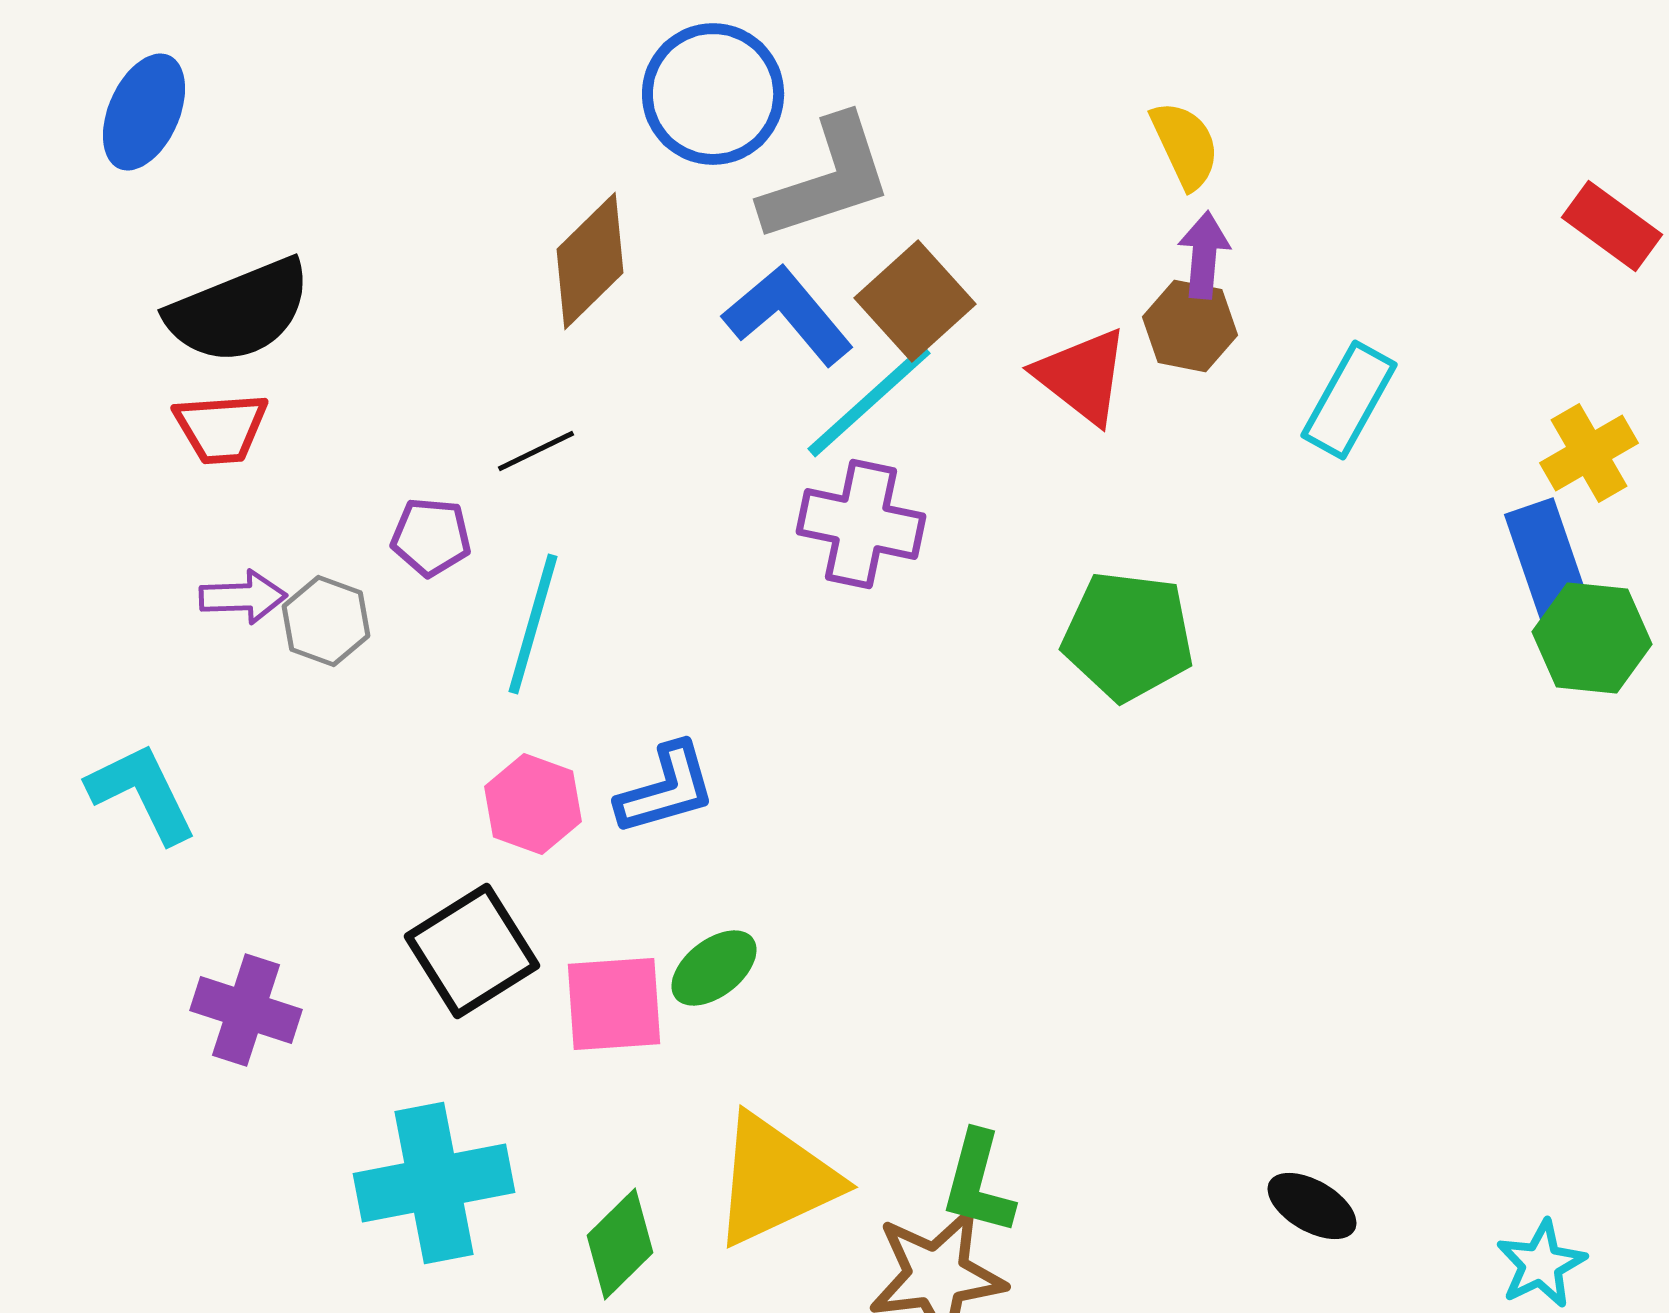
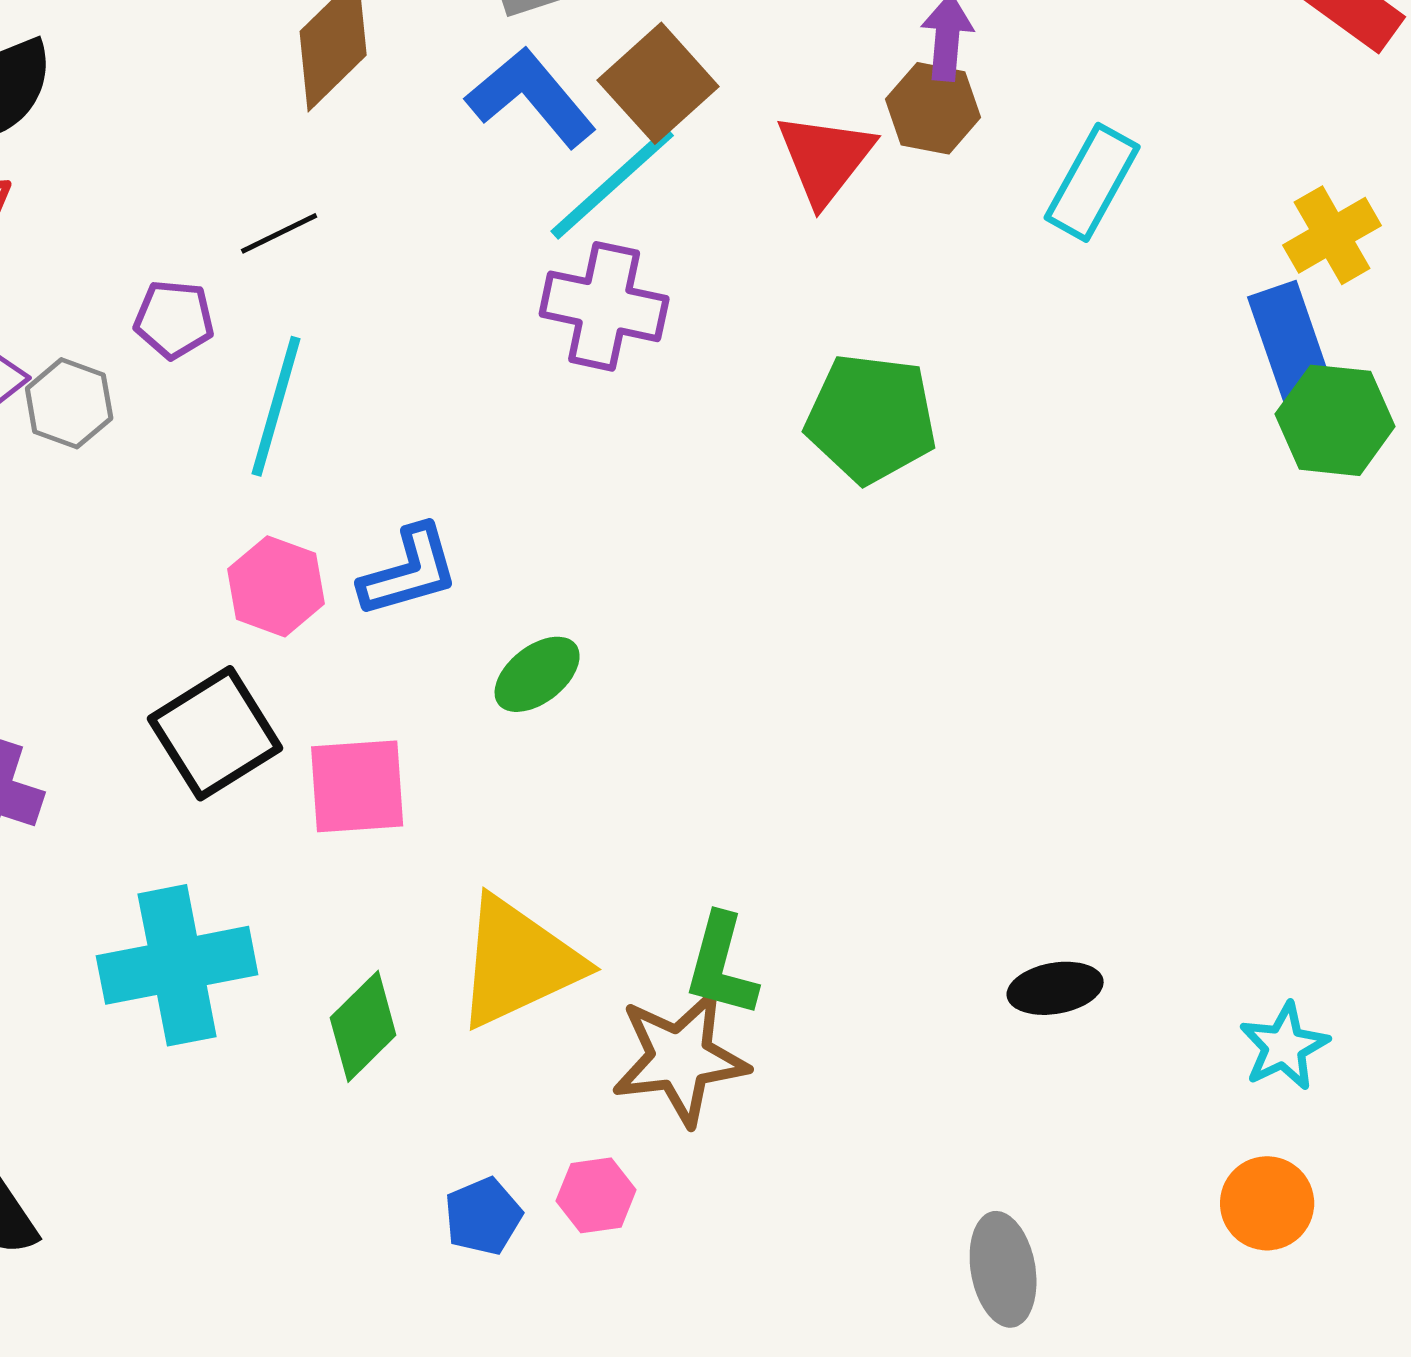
red triangle: (1082, 376) -> (825, 158), turned 30
green ellipse: (714, 968) -> (537, 674), moved
black ellipse: (1312, 1206) -> (1055, 988), turned -40

